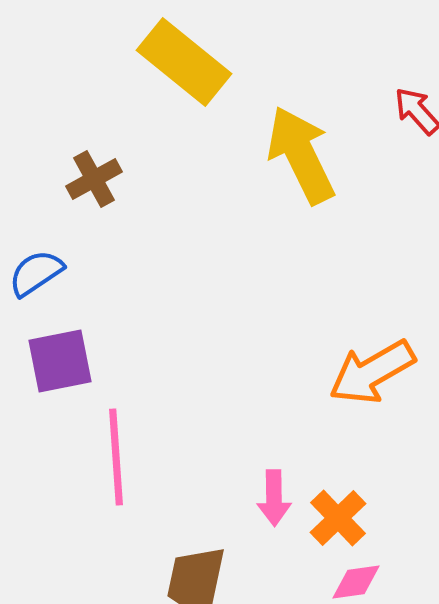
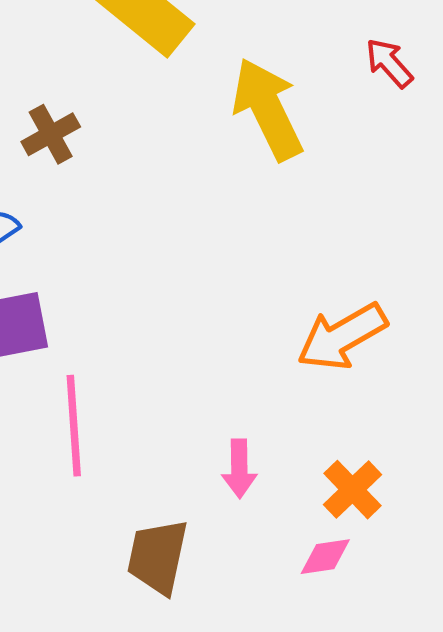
orange cross: (338, 518) -> (353, 490), moved

